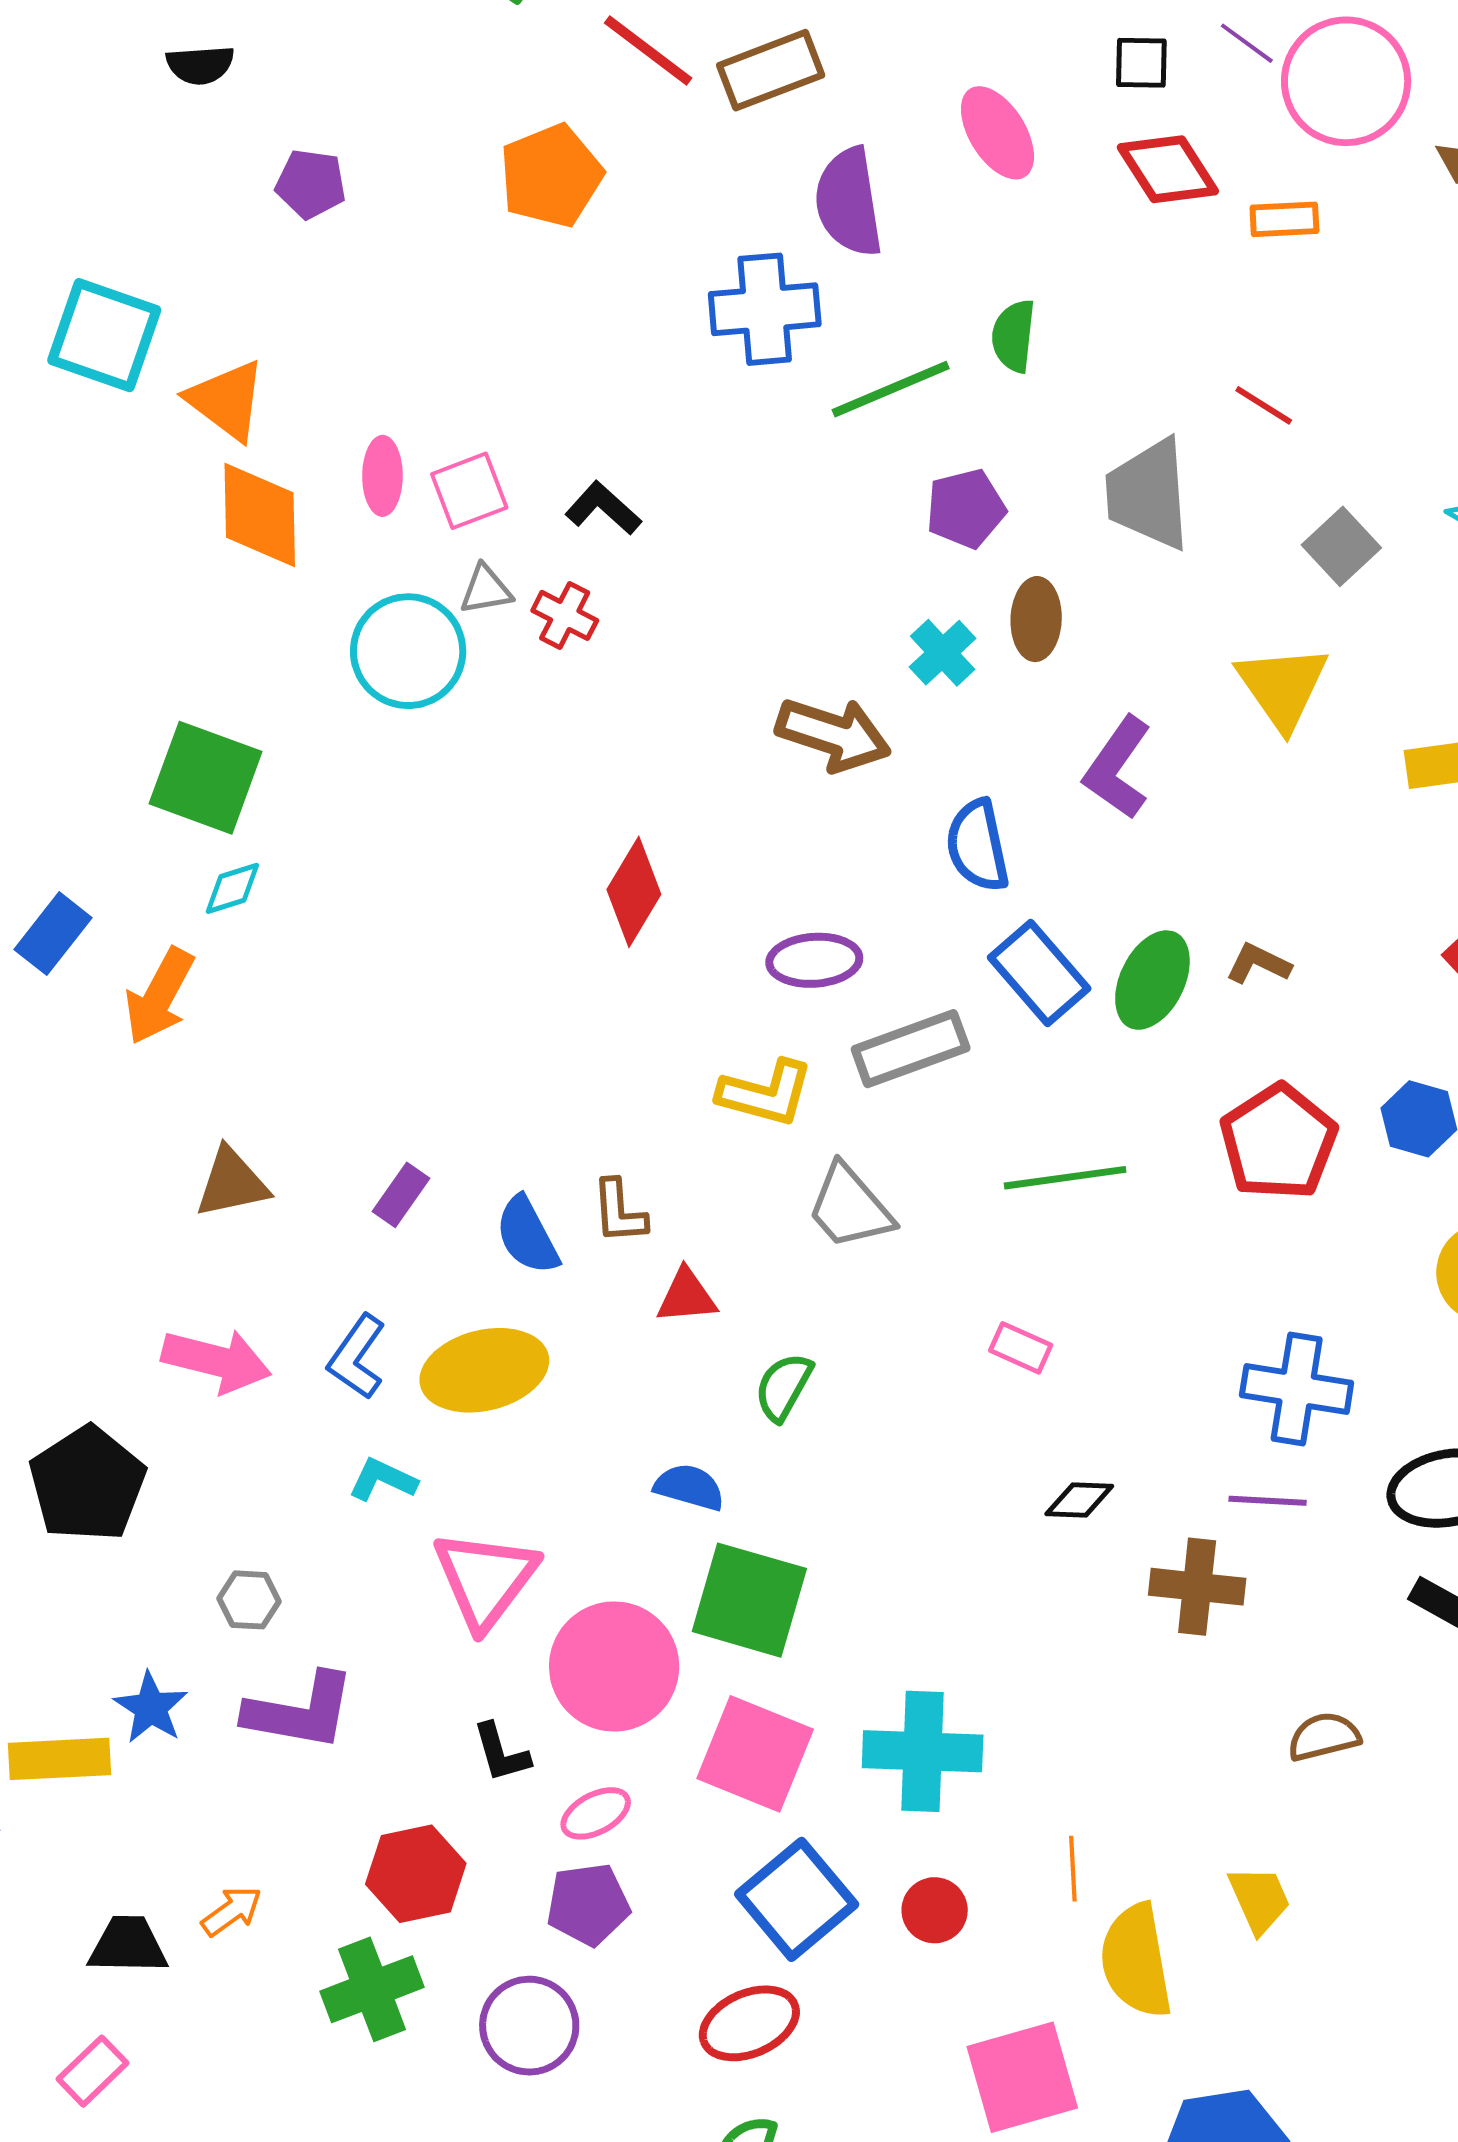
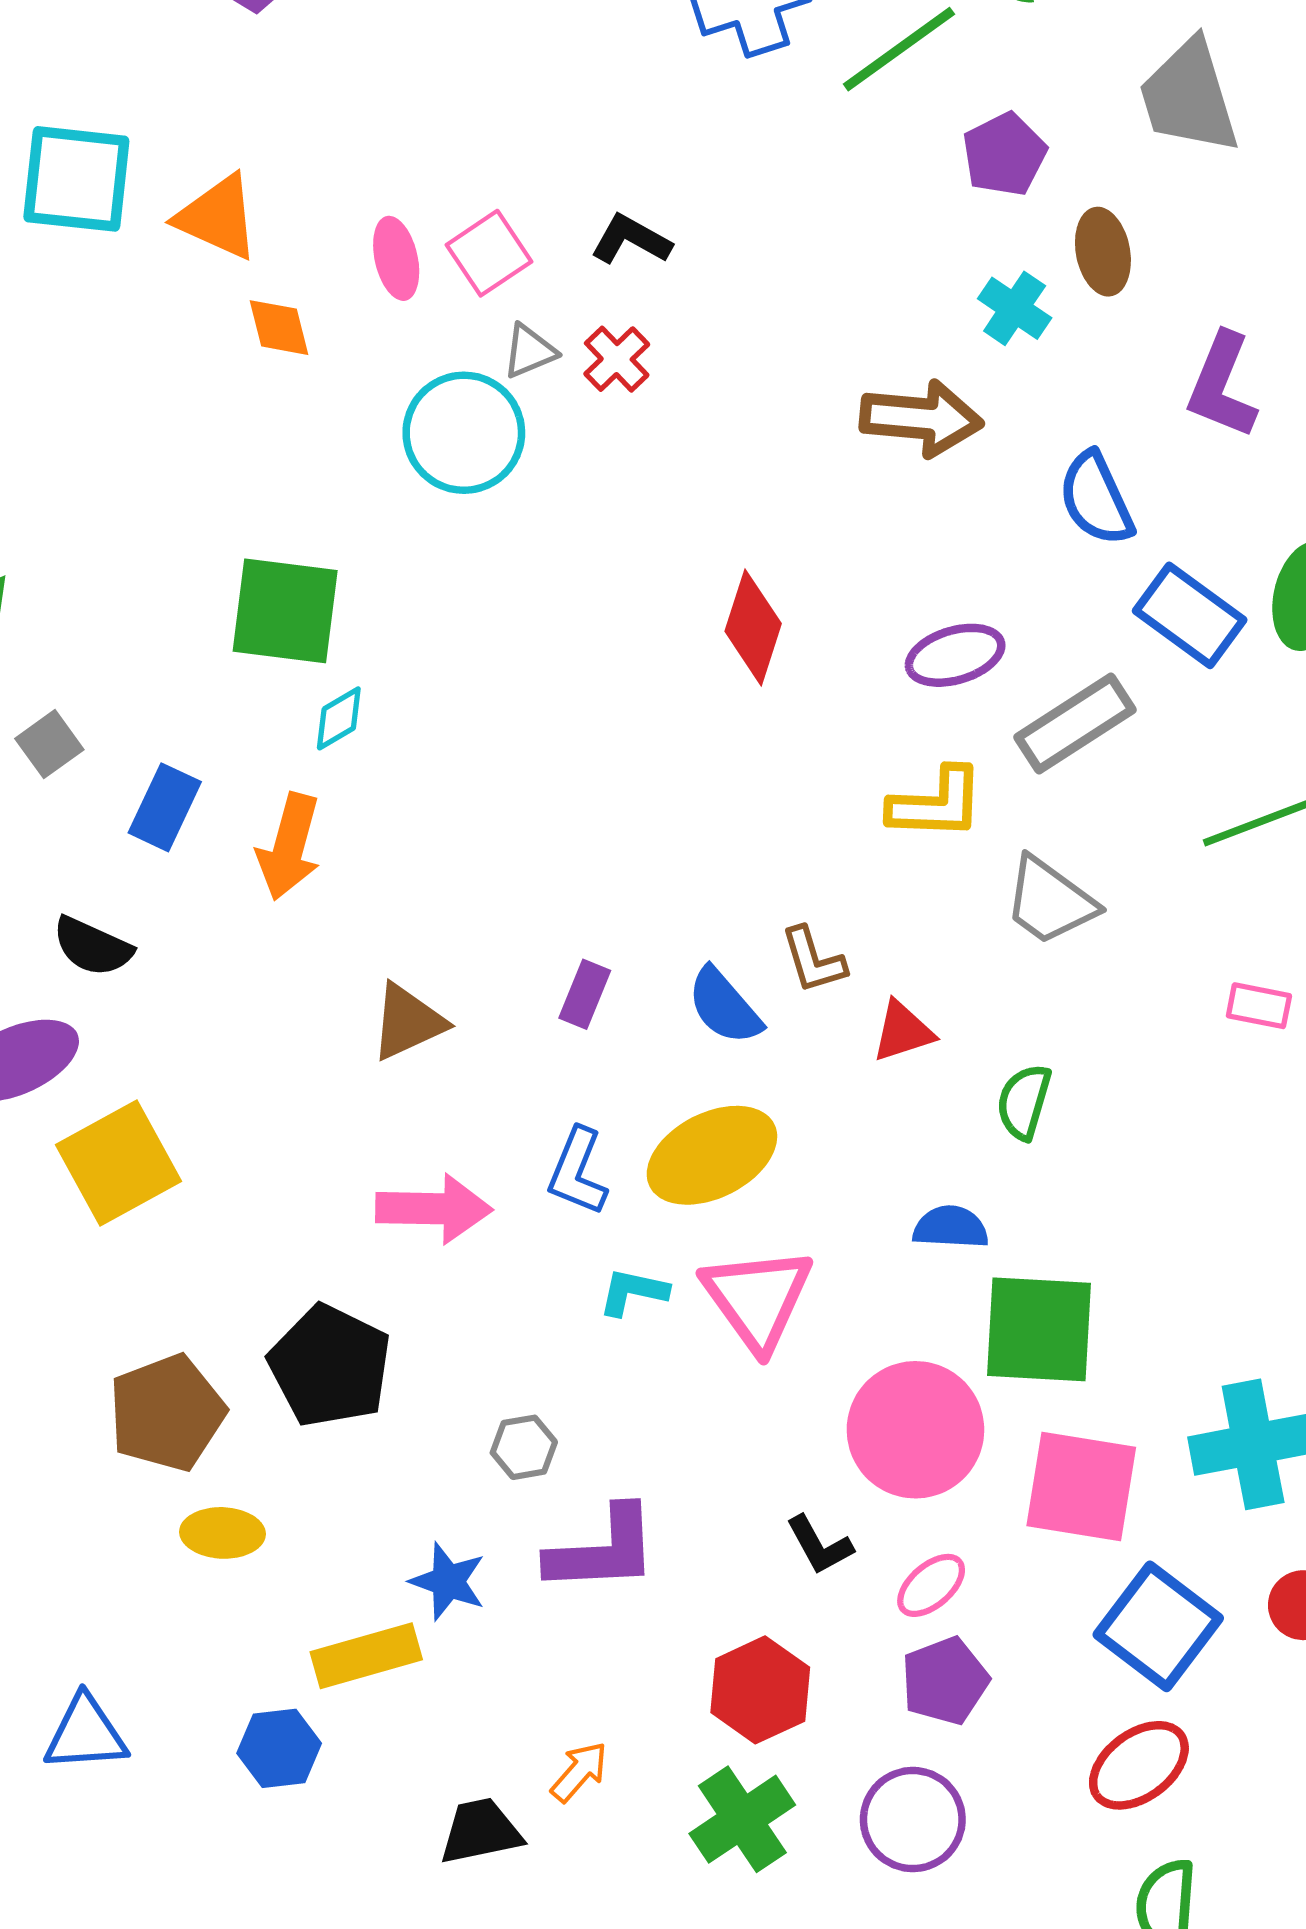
orange diamond: (260, 515) -> (279, 328), size x0.6
red cross: (565, 615) -> (617, 359), turned 32
pink triangle: (485, 1579) -> (757, 1298), moved

